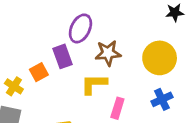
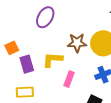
brown star: (108, 53) -> (77, 43), moved
purple rectangle: (63, 56) -> (27, 64), moved

